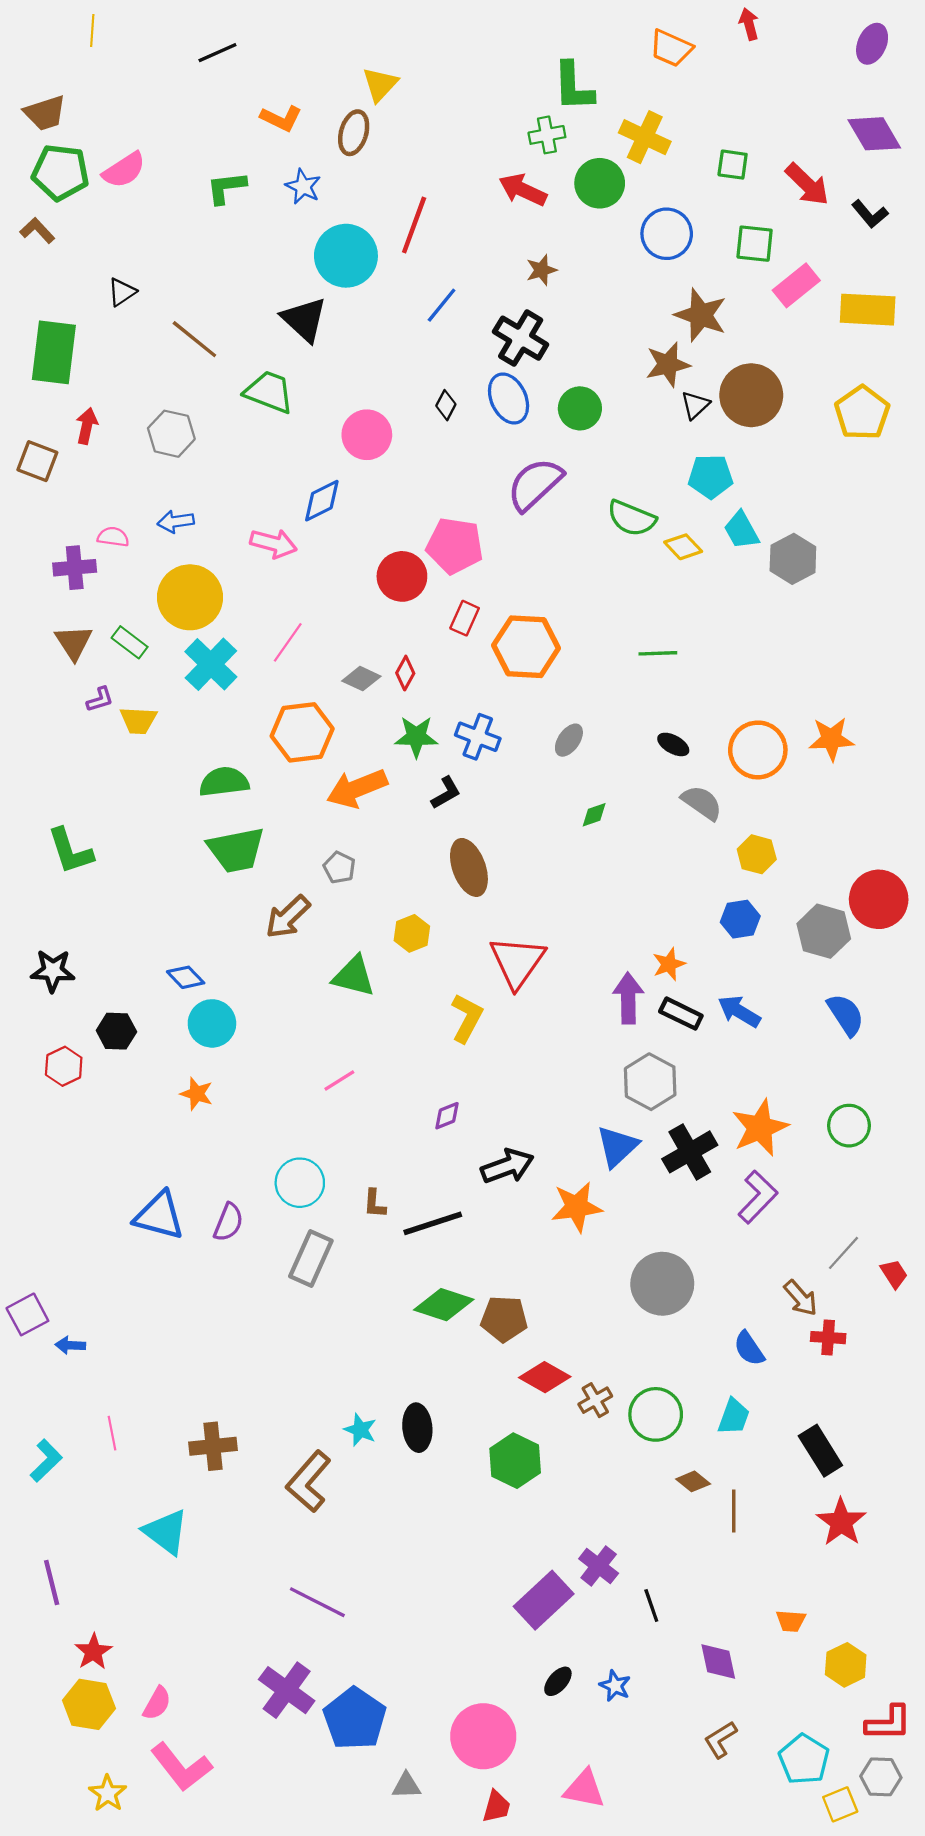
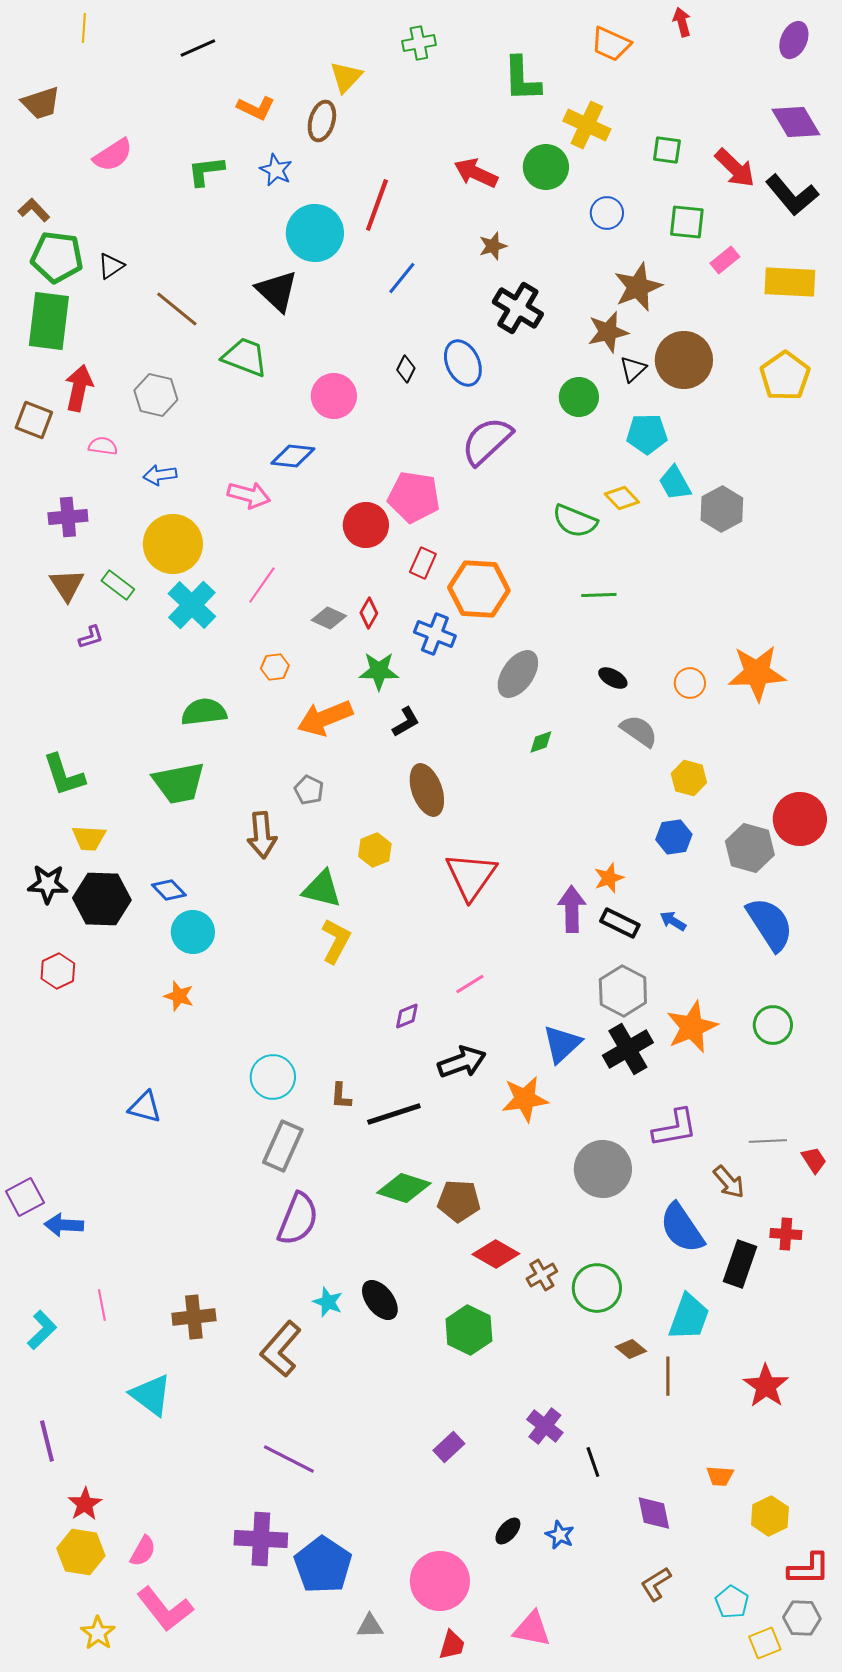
green cross: (547, 135) -> (419, 43), moved
green pentagon: (60, 172) -> (57, 257), moved
black L-shape: (870, 214) -> (792, 195), size x1.6
blue circle: (667, 234) -> (607, 213), size x0.7
pink rectangle: (796, 285) -> (725, 260), size x0.7
brown star: (701, 315) -> (638, 287), turned 30
black cross: (521, 338) -> (518, 308), moved
green circle: (580, 408) -> (579, 397), moved
red arrow: (87, 426) -> (79, 388), size x1.4
blue diamond: (322, 501) -> (293, 456), turned 33
green semicircle: (632, 518) -> (575, 521), moved
pink semicircle: (113, 537) -> (103, 446), moved
yellow trapezoid: (138, 720) -> (89, 838), moved
orange hexagon: (302, 732) -> (275, 667), size x0.5
blue cross: (478, 737) -> (435, 634), moved
orange star: (831, 739) -> (757, 673), size x1.4
gray ellipse: (569, 740) -> (518, 674), size x1.6
orange circle: (758, 750) -> (690, 683), size x0.6
green trapezoid: (236, 850) -> (179, 783), moved
brown arrow: (288, 917) -> (262, 835), turned -51
blue arrow: (739, 1011) -> (673, 921), size x0.7
blue semicircle: (846, 1015) -> (770, 924), size x1.4
yellow L-shape: (467, 1018) -> (336, 941), moved
black hexagon: (116, 1031) -> (102, 899), moved, size x1.6
pink line: (339, 1081) -> (470, 984), moved
gray hexagon: (650, 1082) -> (623, 991), moved
purple L-shape: (758, 1197) -> (675, 1128), moved, turned 36
blue triangle: (159, 1216) -> (145, 1107), size x0.7
purple semicircle: (228, 1222) -> (298, 1219), moved, size x1.5
gray line: (843, 1253) -> (768, 1141), turned 45
red cross: (828, 1338) -> (786, 1234), moved
blue arrow: (70, 1345) -> (64, 1225), size x1.4
blue semicircle: (749, 1349) -> (682, 1228), size x1.6
cyan trapezoid: (734, 1417) -> (689, 1317), moved, size x1.4
black ellipse: (417, 1428) -> (380, 1300), turned -33
black rectangle: (820, 1451) -> (740, 1264), moved, turned 51
purple rectangle: (544, 1600) -> (449, 1447), moved, size x0.6
purple cross: (287, 1690) -> (261, 1539), turned -33
cyan pentagon: (804, 1759) -> (732, 1602), size x0.7

